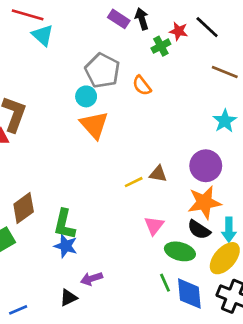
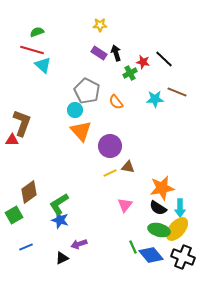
cyan star: (225, 121) -> (155, 99), moved, turned 30
purple circle: (206, 166) -> (110, 146), moved
green L-shape: (64, 224) -> (59, 204), turned 45
green ellipse: (180, 251) -> (159, 230), moved
blue diamond: (189, 294) -> (151, 255), turned -35
blue line: (18, 310) -> (26, 247), moved

